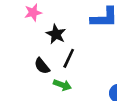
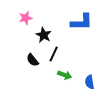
green arrow: (62, 85) -> (65, 75), moved

